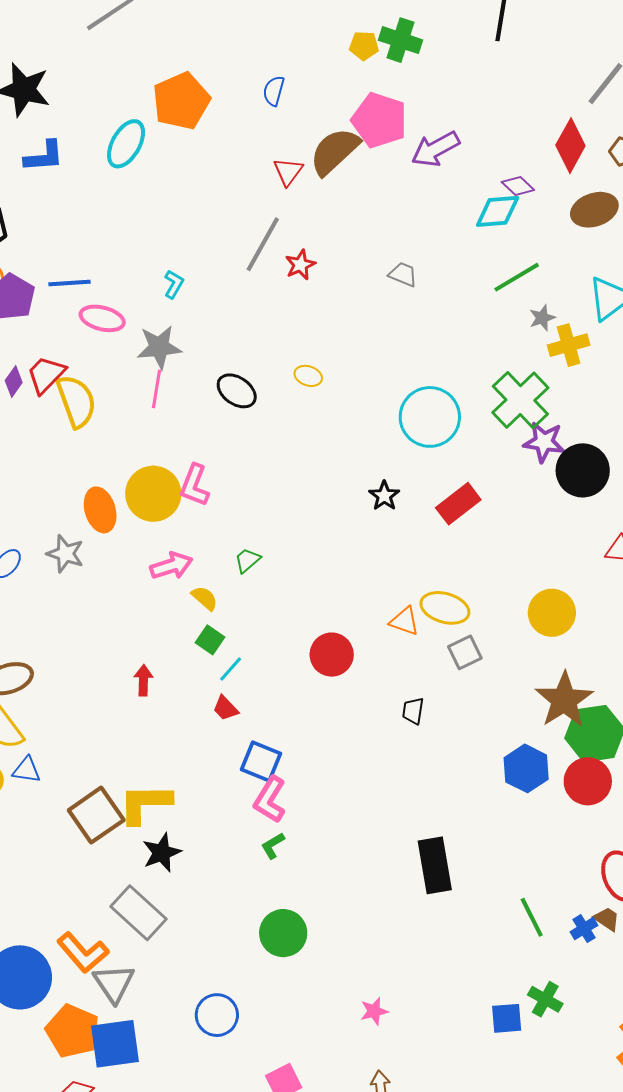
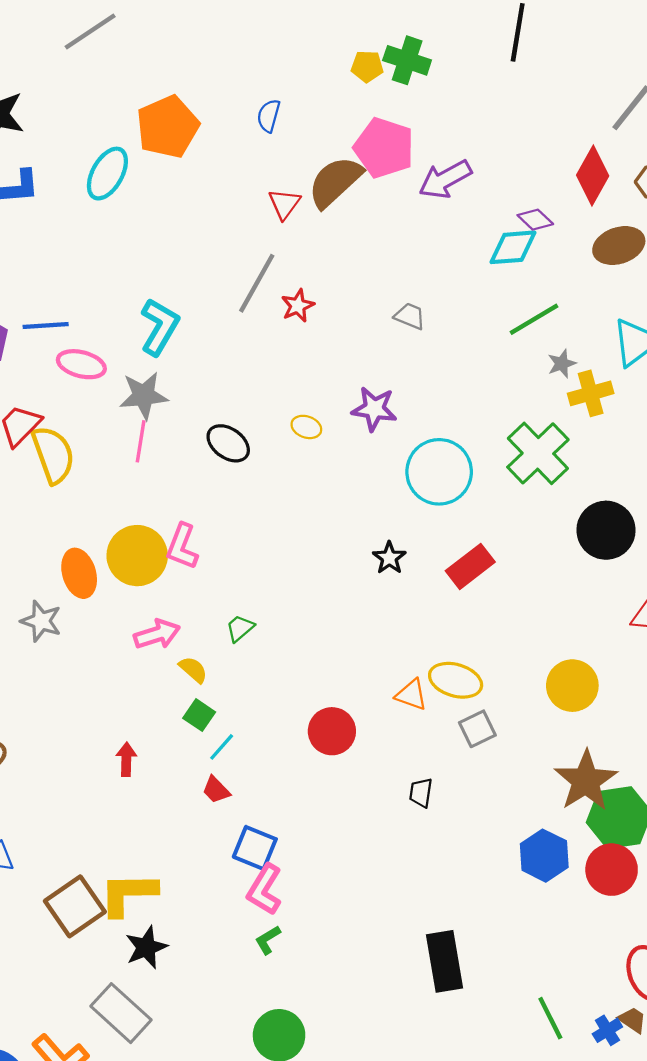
cyan L-shape: (174, 284) -> (160, 327), size x1.8
purple star: (544, 442) -> (374, 409), moved

